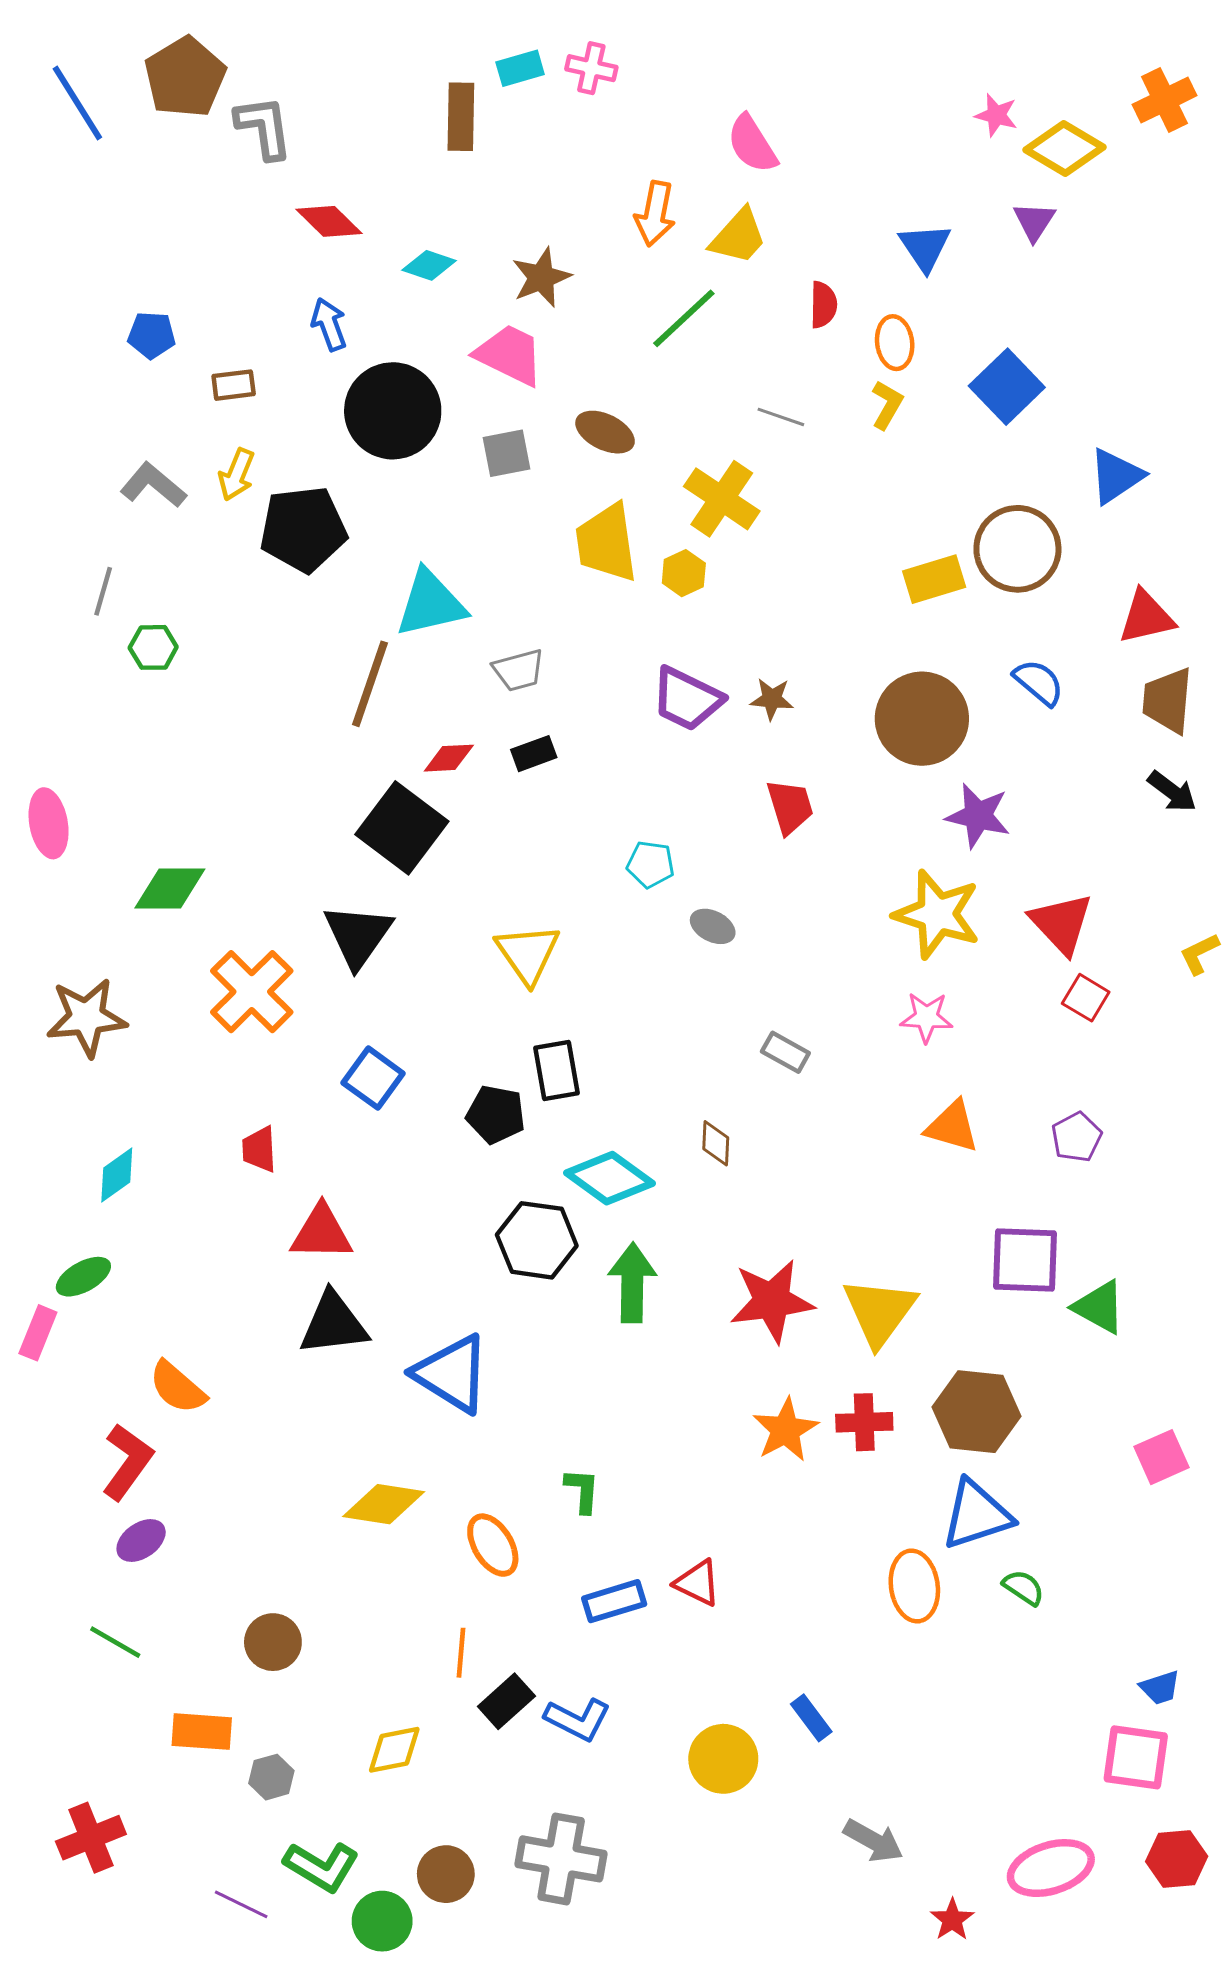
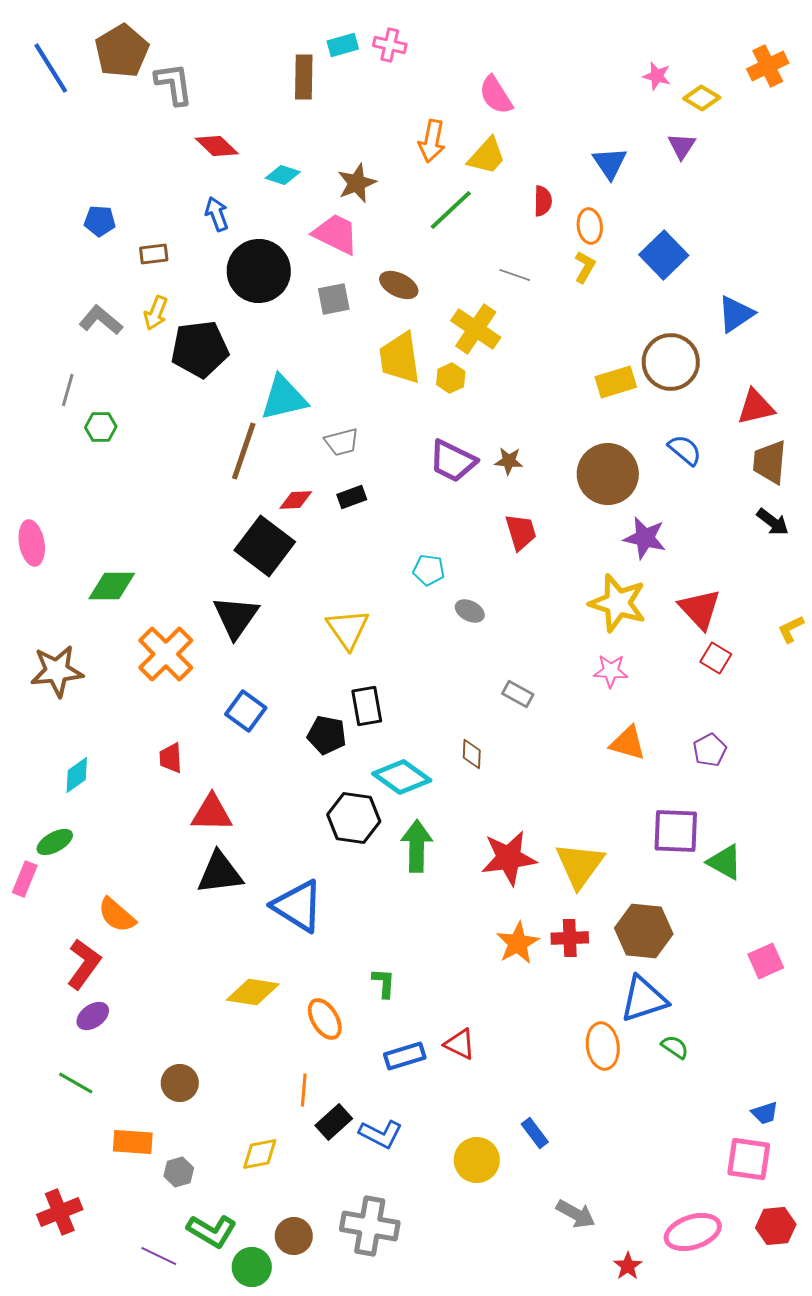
yellow diamond: (1064, 149) -> (702, 98), size x0.7

